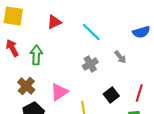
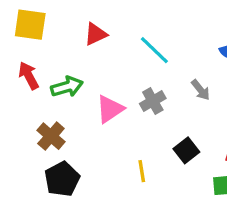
green arrow: (36, 55) -> (67, 87), turned 72
pink triangle: (59, 92) -> (110, 109), moved

